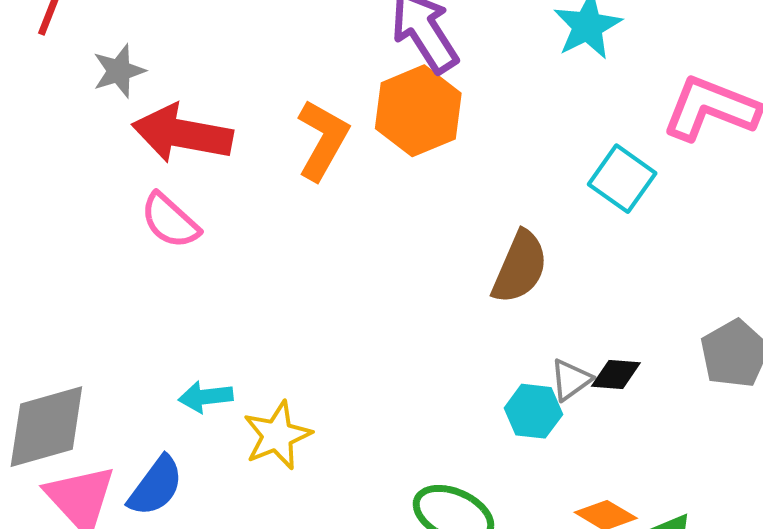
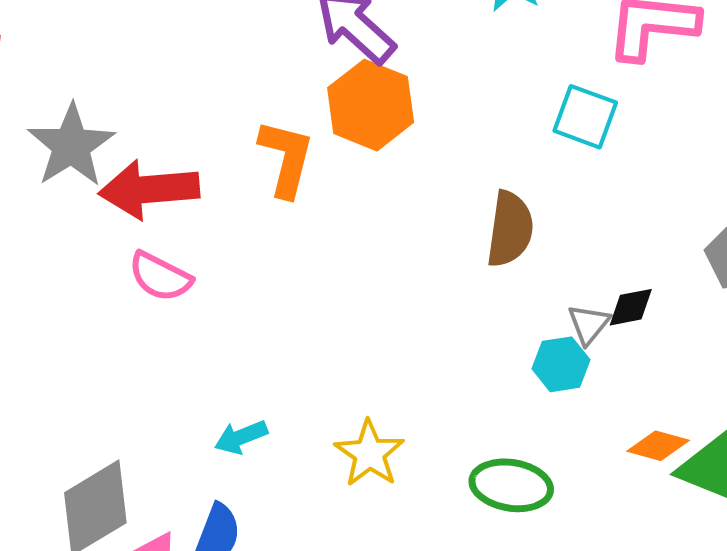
gray star: (119, 71) -> (71, 146), size x1.6
yellow star: (277, 435) -> (369, 454), moved

